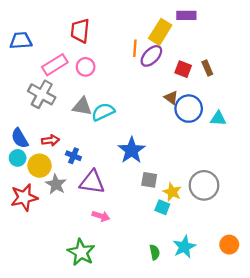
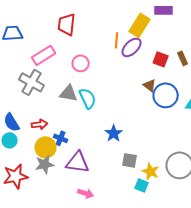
pink circle: (86, 67) -> (81, 63), moved
cyan semicircle: (103, 112) -> (88, 98), turned 90
blue star: (132, 150) -> (114, 133), size x0.7
yellow circle: (39, 166) -> (46, 147), moved
gray star: (56, 184) -> (45, 164), turned 30

